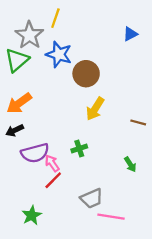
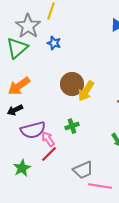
blue star: (59, 54) -> (54, 43), size x0.6
brown circle: (86, 74) -> (72, 84), moved
green star: (32, 215) -> (22, 168), moved

